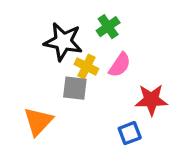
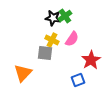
black star: (63, 42) -> (53, 18), moved, size x0.7
red star: (151, 100) -> (91, 60), turned -30

